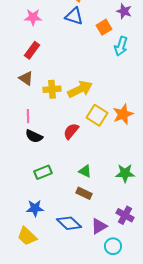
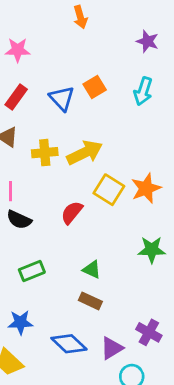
blue triangle: (74, 16) -> (62, 98), moved, turned 30
orange square: (104, 27) -> (95, 87), moved
green star: (125, 173) -> (152, 250), moved

